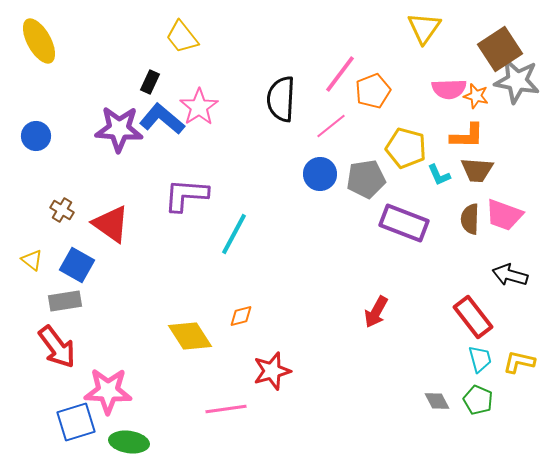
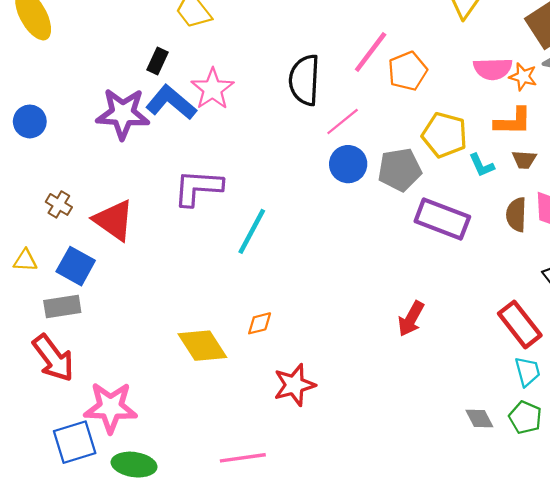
pink line: (331, 126) -> (343, 121), moved
brown trapezoid: (477, 170) -> (524, 160), size x0.7
yellow triangle: (32, 260) -> (25, 261), turned -35
pink line: (226, 409) -> (243, 458), moved

